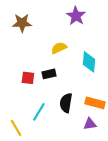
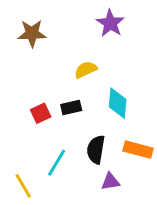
cyan diamond: (89, 62) -> (118, 103), moved
red square: (28, 78) -> (41, 113), turned -32
purple triangle: (90, 124) -> (110, 182), moved

